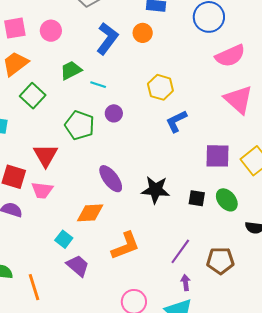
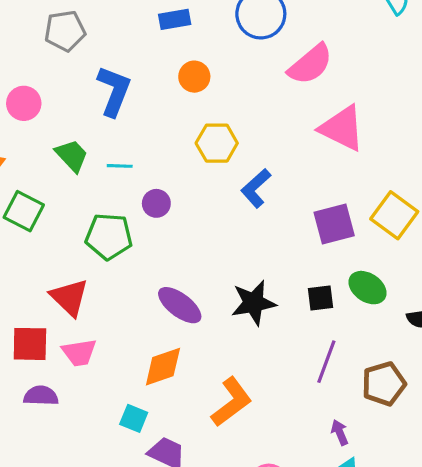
orange circle: (143, 33) -> (194, 77), moved
green trapezoid: (71, 70) -> (72, 156), turned 90
purple line: (180, 251) -> (326, 362), moved

